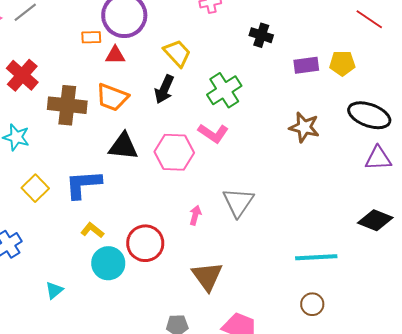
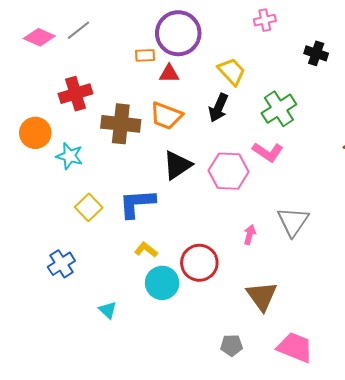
red cross: (22, 75) -> (76, 94), turned 32
black triangle: (123, 146) -> (177, 165), turned -40
cyan triangle: (54, 290) -> (108, 310), turned -36

